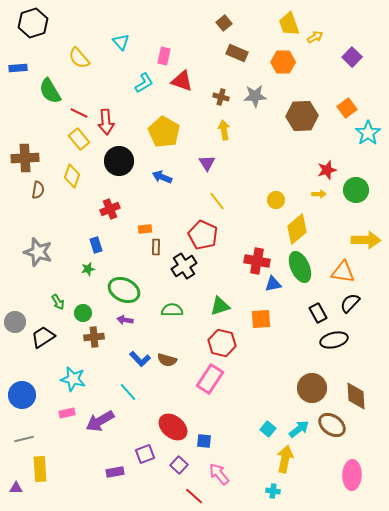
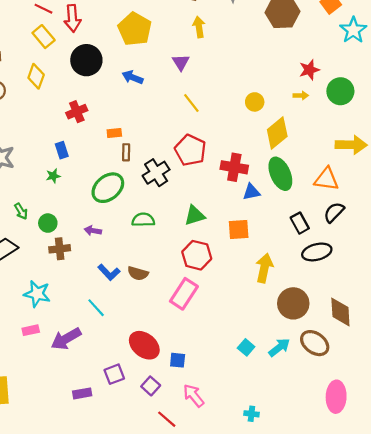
red pentagon: (203, 235) -> (190, 150), moved
green ellipse: (124, 290) -> (108, 188), moved, turned -64
yellow arrow: (285, 459) -> (264, 268), moved

